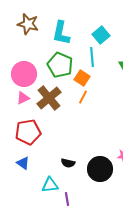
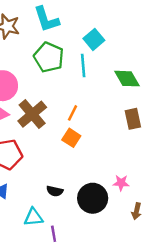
cyan L-shape: (61, 33) -> (46, 19), moved, turned -30
green pentagon: (60, 65) -> (49, 57), moved
orange square: (82, 78) -> (71, 138), moved

